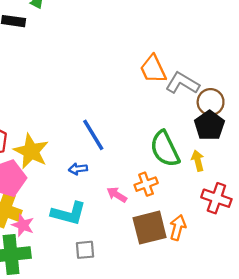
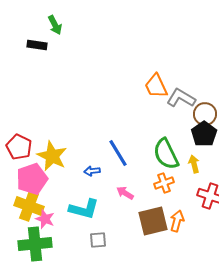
blue line: (93, 135) -> (118, 153), moved
orange cross: (146, 184) -> (164, 183), moved

